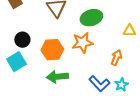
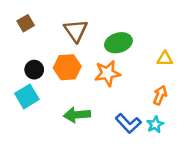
orange hexagon: (52, 50) -> (67, 67), moved
orange arrow: (116, 58) -> (160, 95), moved

